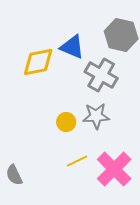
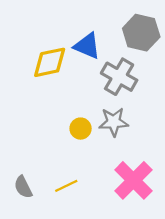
yellow line: (77, 161) -> (66, 186), moved

